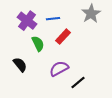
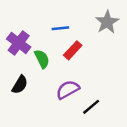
purple cross: (27, 21) -> (19, 43), moved
black semicircle: (20, 65) -> (20, 85), turned 70

